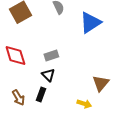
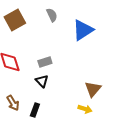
black rectangle: (41, 94) -> (35, 110), moved
yellow arrow: (84, 104) -> (85, 109), moved

